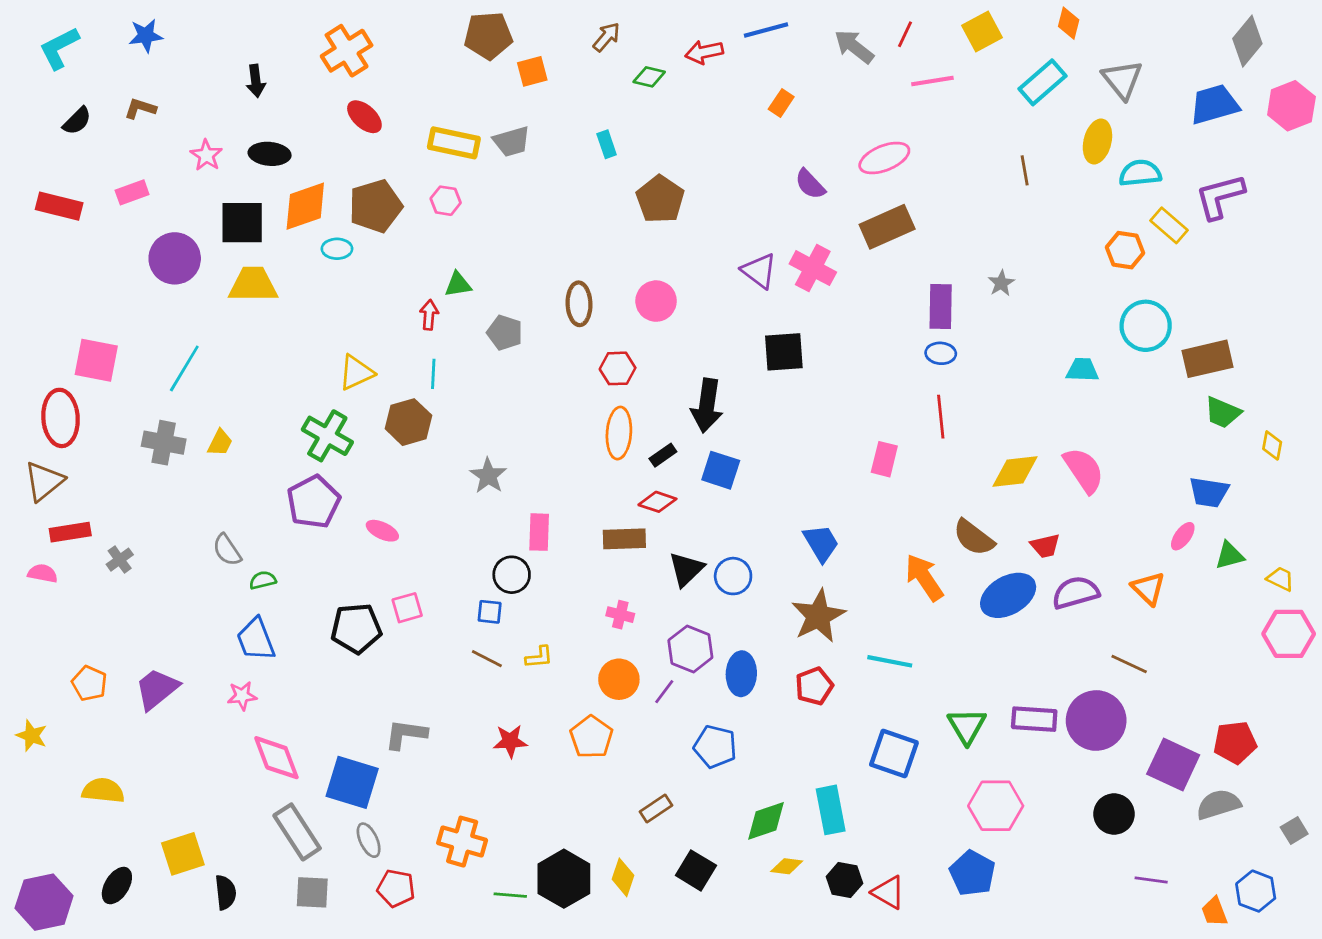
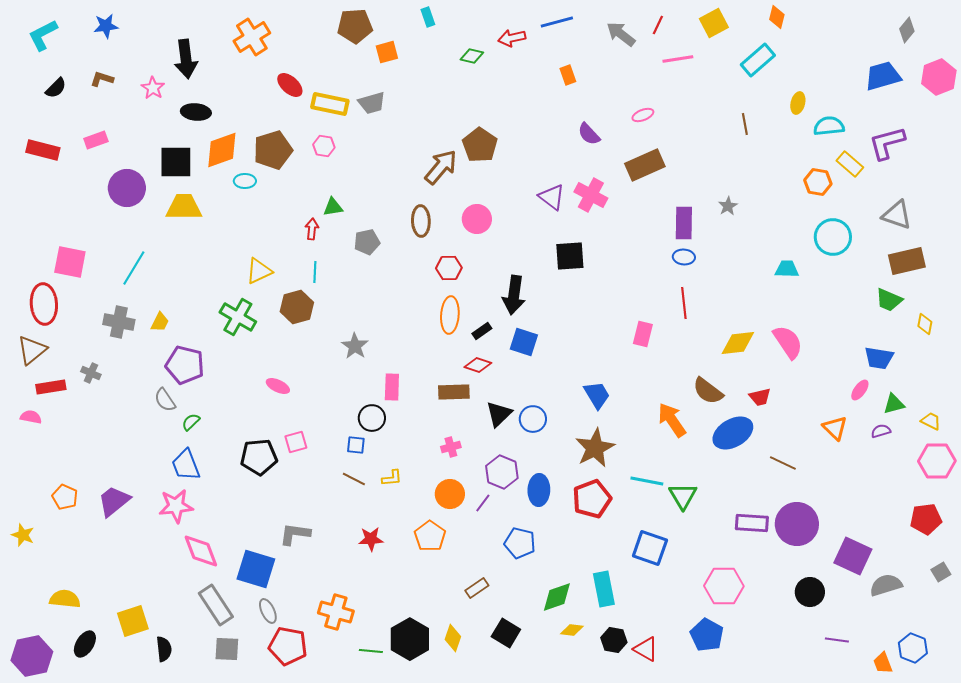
brown arrow: (607, 37) -> (441, 167), moved, size x1.6
gray diamond: (1247, 41) -> (907, 30), size x0.7
gray triangle: (1122, 80) -> (897, 215), moved, turned -32
black arrow: (256, 81) -> (186, 59), size x1.6
orange rectangle: (781, 103) -> (568, 75), turned -54
red ellipse: (364, 117) -> (290, 85), moved
yellow ellipse: (1097, 141) -> (798, 103), size x0.7
cyan rectangle: (607, 144) -> (428, 17), moved
pink star: (206, 155) -> (153, 88), moved
pink ellipse: (884, 158) -> (643, 115), size x0.6
gray pentagon: (505, 333) -> (367, 242), turned -30
brown rectangle: (1208, 359) -> (907, 261), moved
purple pentagon: (314, 502) -> (185, 365), moved, turned -30
gray cross: (120, 560) -> (91, 373), moved, turned -30
green semicircle: (263, 580) -> (191, 422), turned -30
purple semicircle: (1075, 593) -> (881, 431), moved, size x0.6
pink cross: (620, 615) -> (451, 447), turned -30
brown line: (1129, 664) -> (783, 463), moved
red pentagon: (814, 686) -> (592, 499), size x1.4
pink star: (242, 696) -> (176, 506), size x1.6
green triangle: (967, 726) -> (683, 496), moved
red pentagon: (1235, 742) -> (926, 519), moved
yellow semicircle: (103, 791) -> (65, 599), moved
gray square: (1294, 831) -> (941, 572), moved
red pentagon: (396, 888) -> (288, 646), size x1.4

